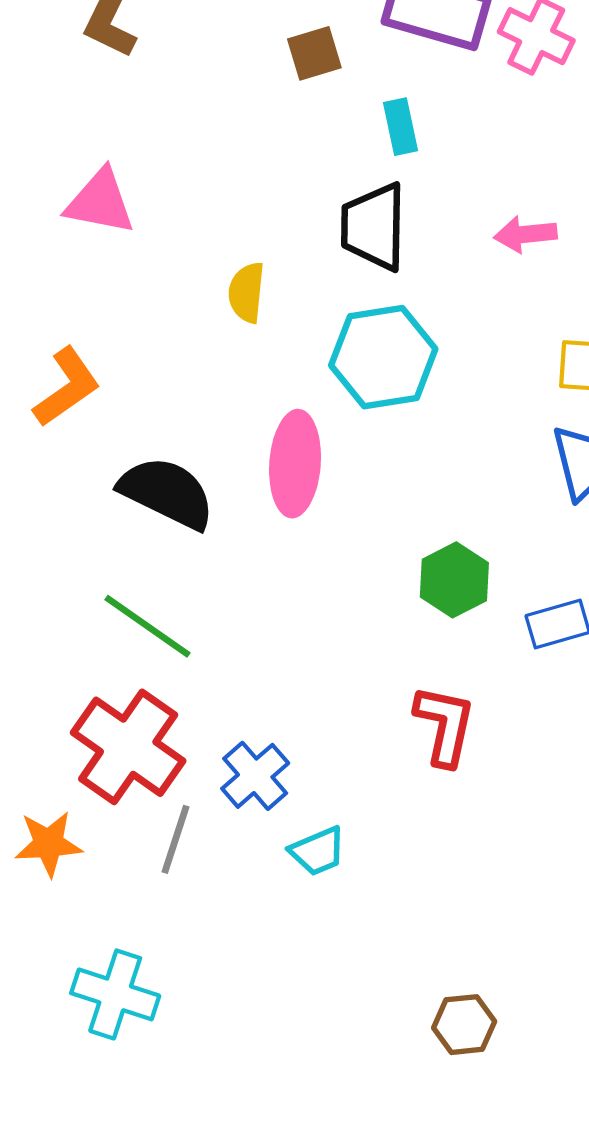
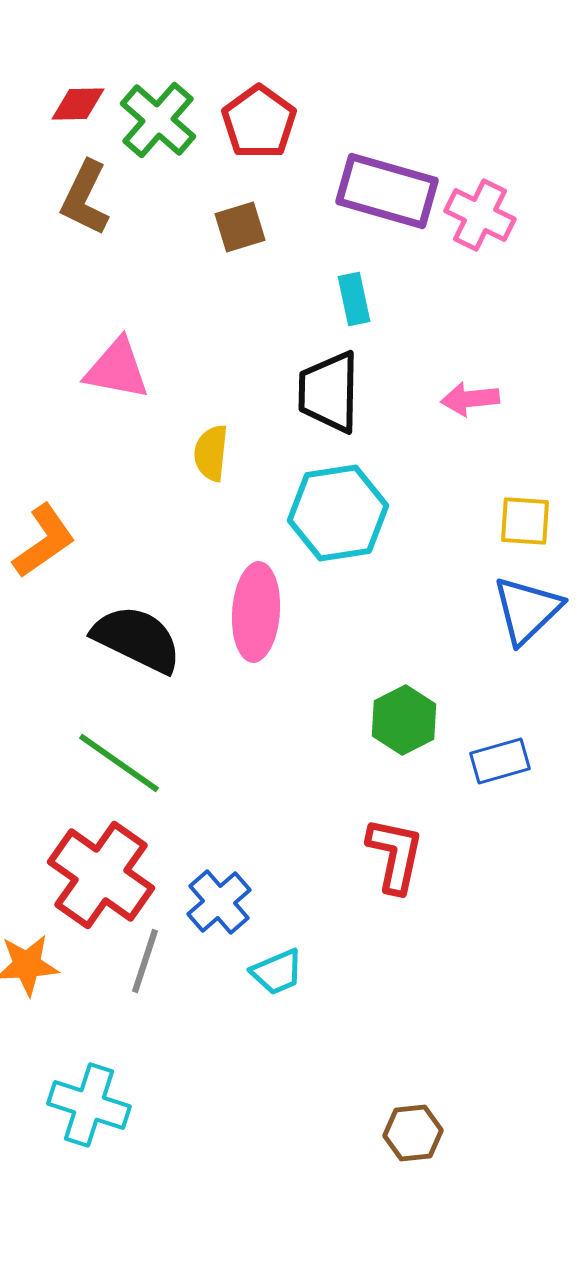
brown square: (314, 53) -> (240, 227), moved
pink triangle: (100, 202) -> (117, 369), moved

